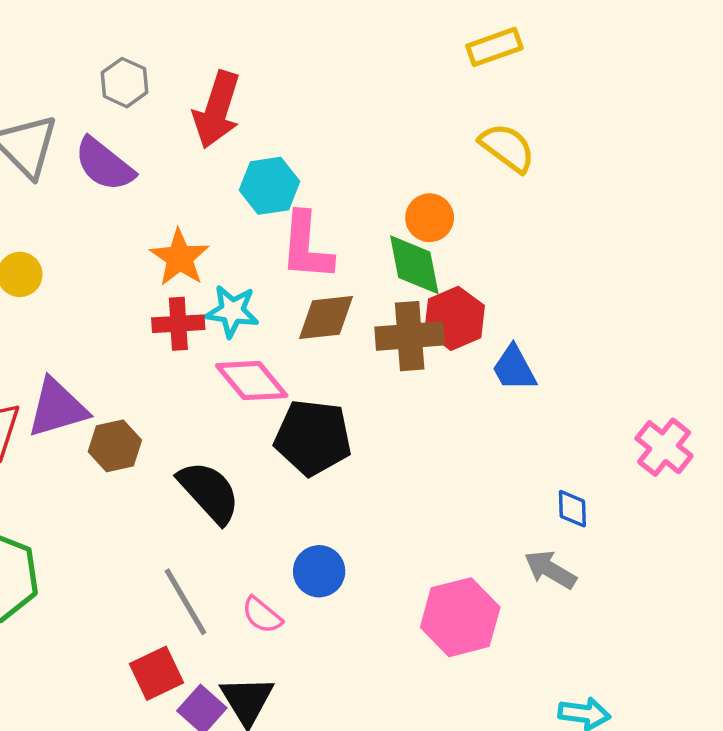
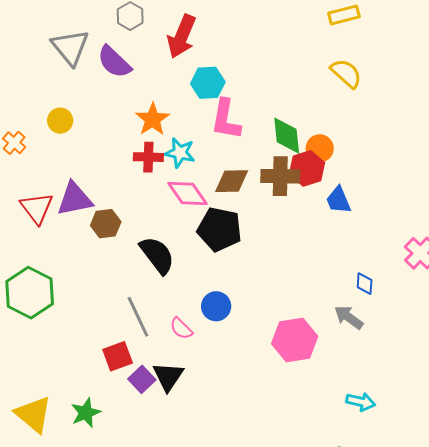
orange circle: (430, 218) -> (320, 148), moved
brown diamond: (326, 317) -> (232, 181), moved

